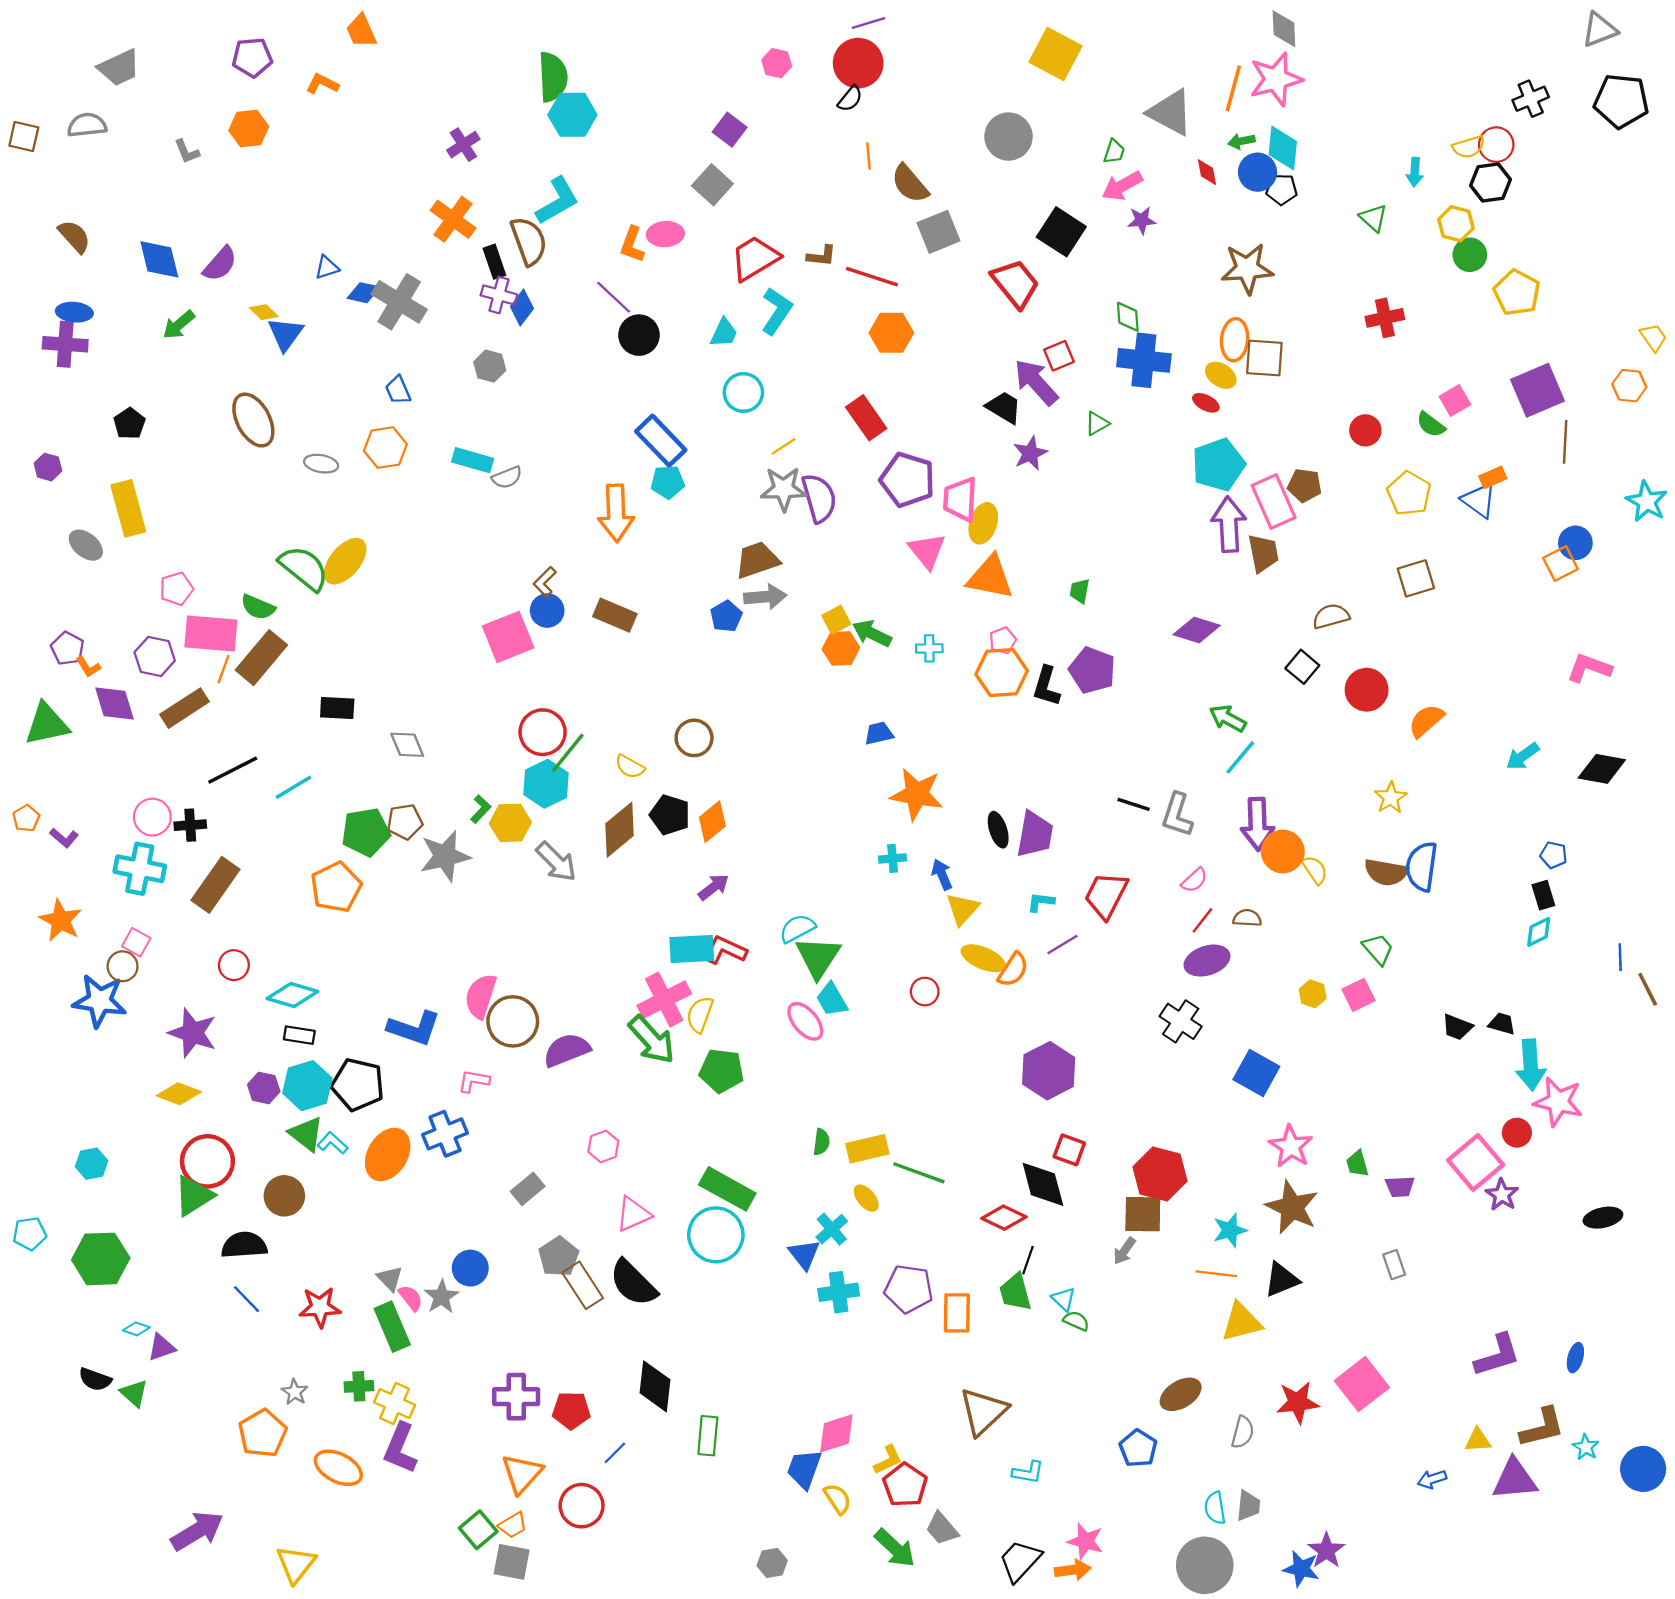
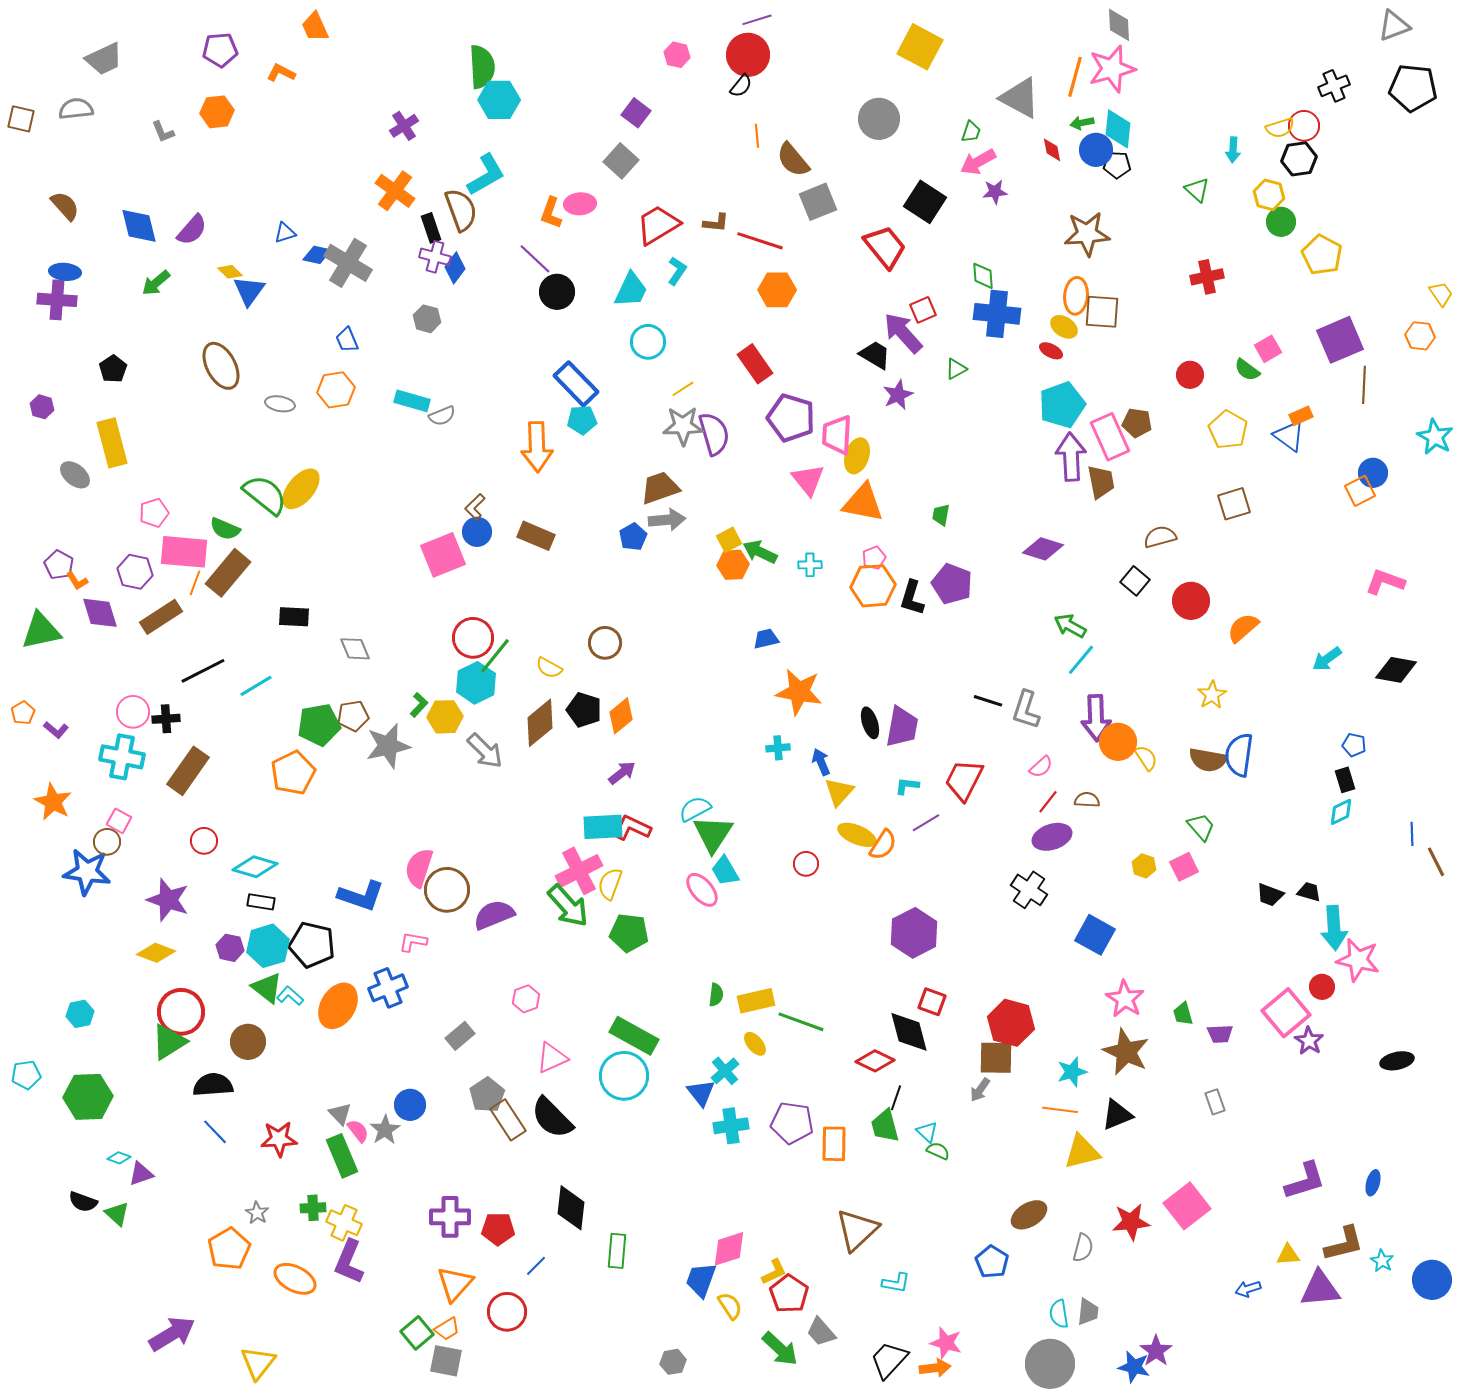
cyan L-shape: (777, 311) -> (677, 271), size x0.7
cyan trapezoid: (724, 333) -> (631, 290), size x1.4

